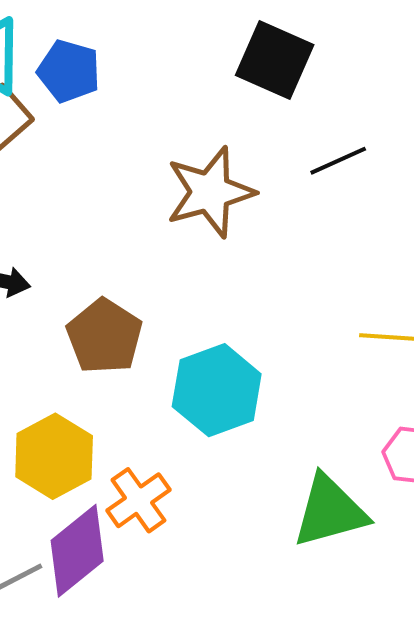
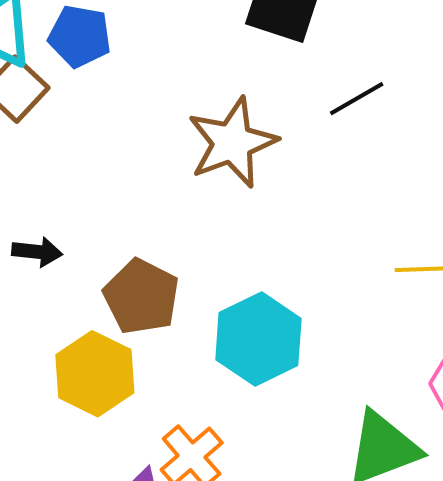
yellow hexagon: (54, 456) -> (95, 374), moved

